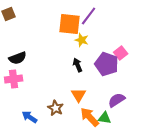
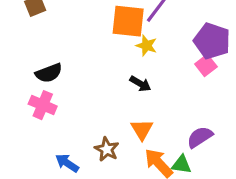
purple pentagon: (107, 64) -> (212, 41), moved
black arrow: (78, 65) -> (140, 84), turned 144
pink cross: (14, 79) -> (43, 105), turned 30

